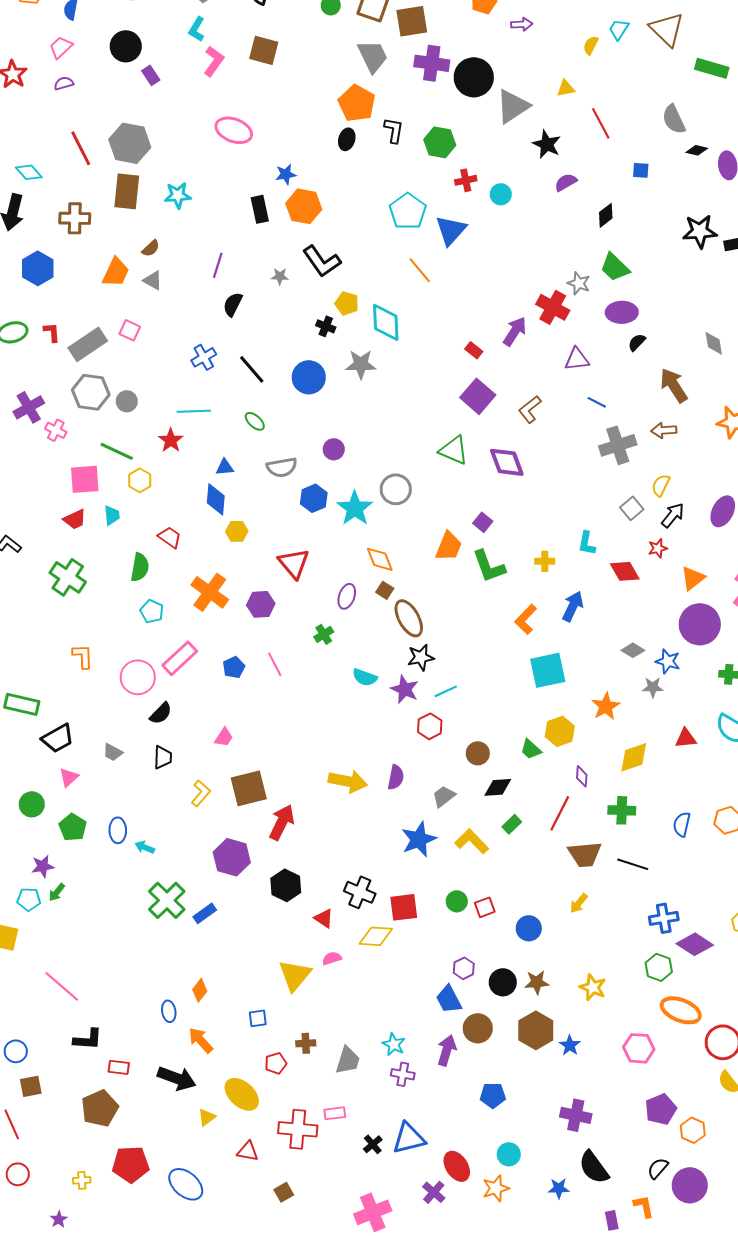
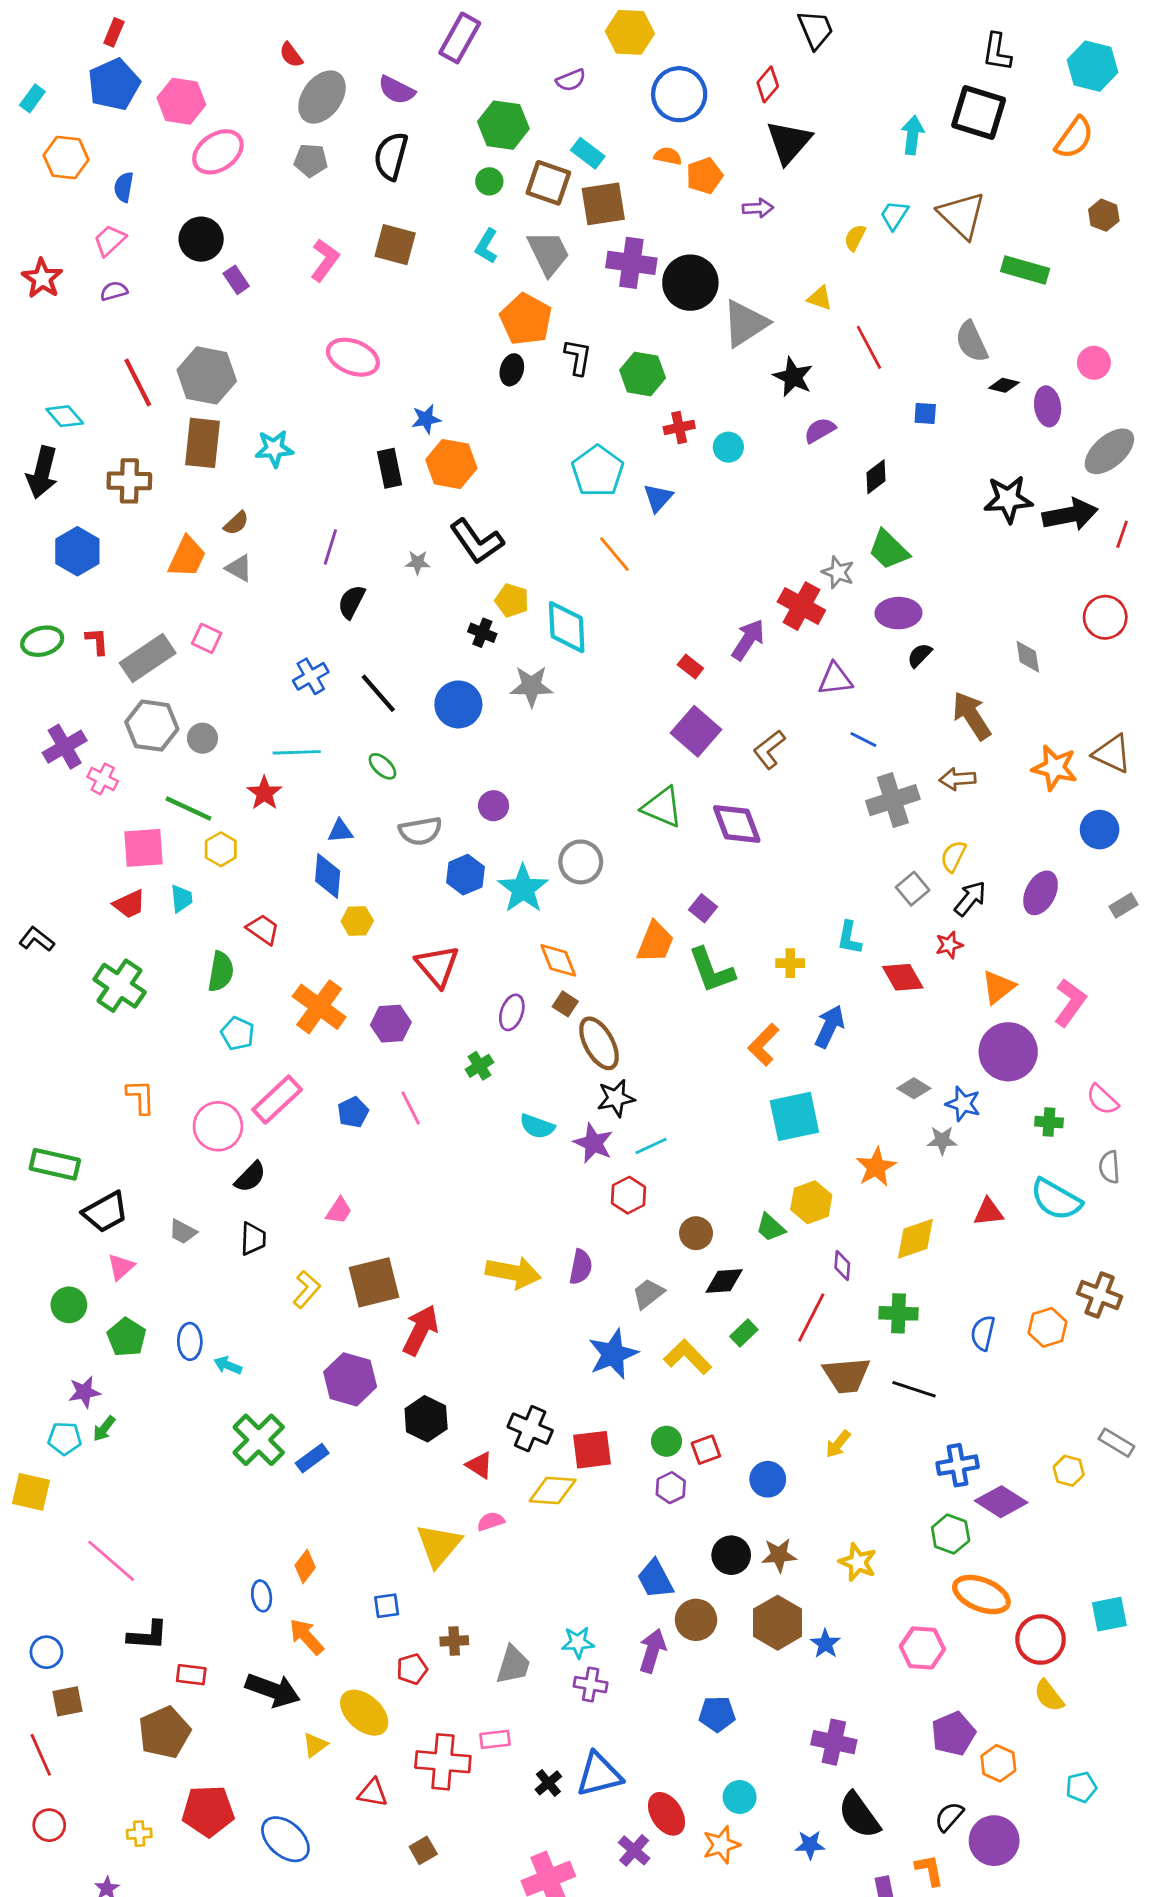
cyan L-shape: (197, 29) -> (487, 246), moved
yellow triangle: (566, 88) -> (820, 298), turned 30
blue triangle: (451, 230) -> (658, 498), size x0.7
purple hexagon: (464, 968) -> (671, 1488), moved
cyan star: (394, 1044) -> (578, 1642), turned -30

